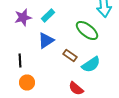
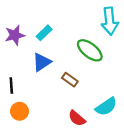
cyan semicircle: (91, 64) -> (106, 107), moved

